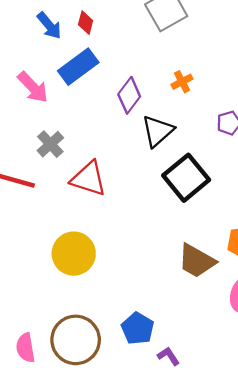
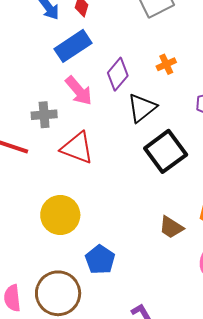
pink arrow: (33, 87) -> (79, 91), moved
gray cross: (50, 144) -> (44, 115), turned 35
brown trapezoid: (197, 261) -> (171, 227), size x0.7
blue pentagon: (138, 329) -> (100, 260), moved

